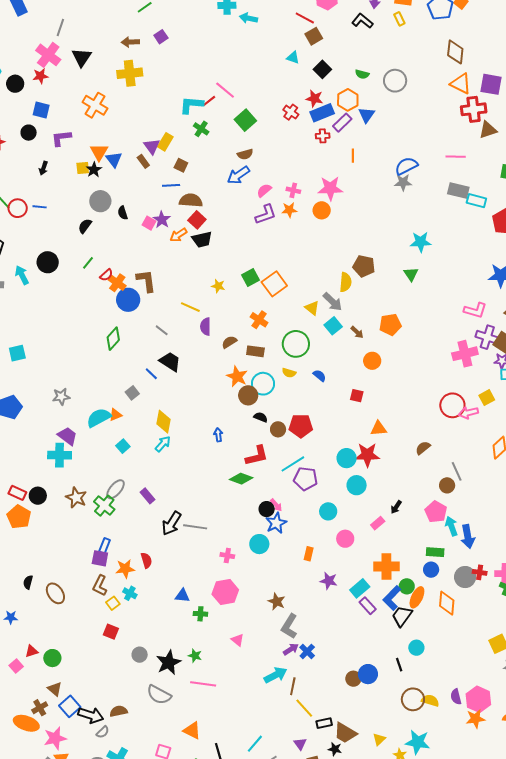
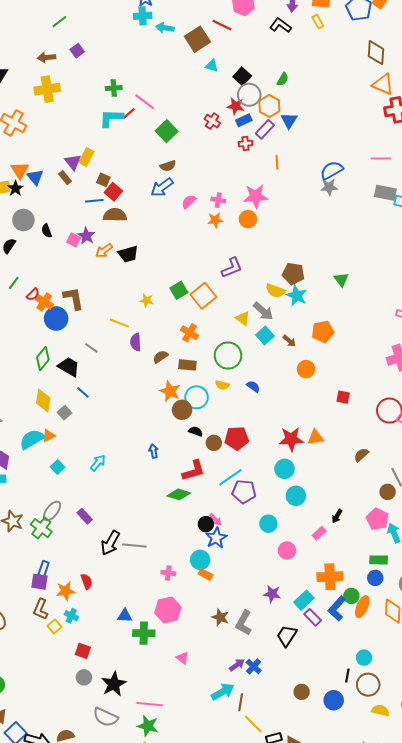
brown square: (314, 36) -> (197, 39), moved, size x1.4
green semicircle: (362, 74) -> (283, 79), turned -72
gray circle: (395, 81) -> (249, 95), moved
blue rectangle: (322, 113) -> (244, 120), size x0.7
green cross: (201, 129) -> (114, 88), moved, turned -35
purple L-shape: (266, 214) -> (232, 268), moved
red square: (197, 220) -> (113, 192), moved
cyan star: (421, 242) -> (297, 296), moved, turned 30
yellow semicircle: (346, 282) -> (275, 291), turned 108
black trapezoid: (170, 362) -> (69, 367), moved
red square: (357, 396) -> (343, 397), moved
yellow diamond: (164, 422) -> (43, 401), moved
red star: (367, 455) -> (291, 439), moved
orange rectangle: (309, 554) -> (205, 574), moved, turned -72
green cross: (200, 614) -> (144, 633), size x1.5
black trapezoid: (402, 616) -> (287, 636), moved
gray L-shape: (289, 626) -> (244, 623), moved
red square: (111, 632) -> (83, 651), moved
green star: (195, 656) -> (148, 726), moved, size x1.5
black line: (399, 665) -> (347, 676), turned 32
blue circle: (368, 674) -> (334, 700), moved
brown circle: (413, 699) -> (368, 685), moved

